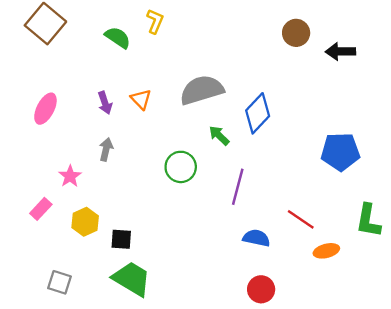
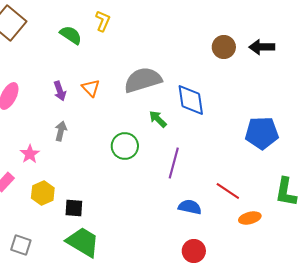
brown circle: (296, 33) -> (224, 47), moved
blue diamond: (258, 113) -> (191, 100), turned -52

